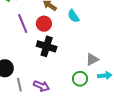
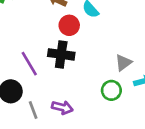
purple line: (23, 23) -> (29, 64), moved
red circle: (44, 24) -> (69, 25), moved

